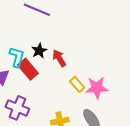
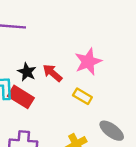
pink star: (97, 88) -> (88, 62), moved

